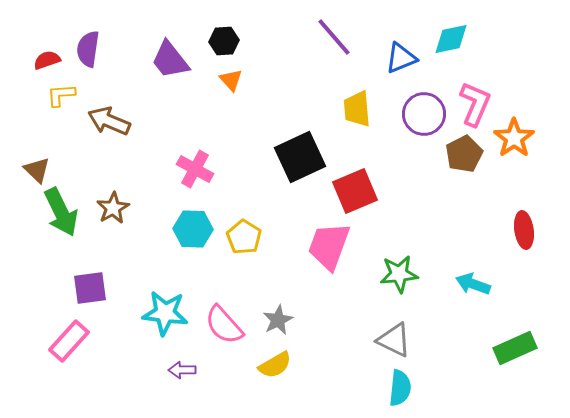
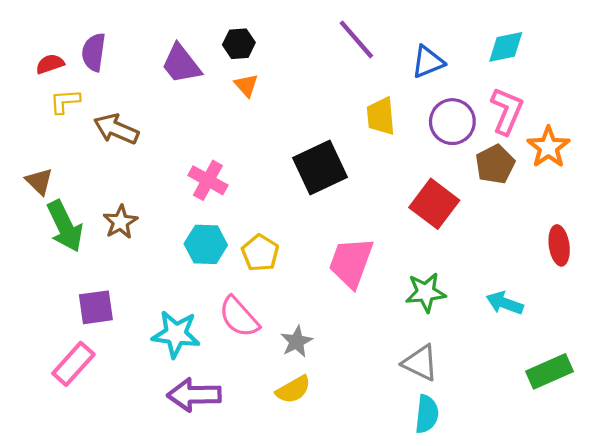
cyan diamond: (451, 39) -> (506, 47), moved
red square: (355, 191) -> (434, 204), moved, turned -30
pink semicircle: (224, 325) -> (239, 317), moved
purple arrow: (182, 370) -> (194, 395), size x1.8

